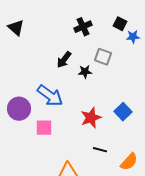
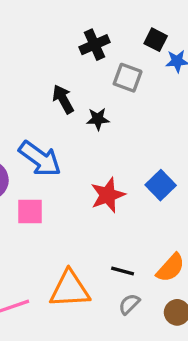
gray square: (103, 57) -> (128, 78), moved
black arrow: (64, 60) -> (63, 99), turned 114
black line: (100, 150) -> (123, 271), moved

